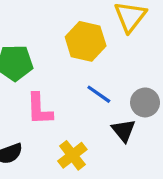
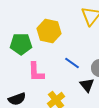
yellow hexagon: (86, 41) -> (49, 31), moved

